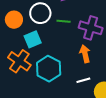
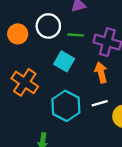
cyan square: (33, 39) -> (64, 61), moved, turned -36
cyan hexagon: (49, 69) -> (66, 106), moved

